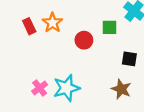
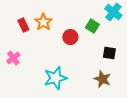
green square: (110, 27) -> (92, 26), turned 32
pink cross: (40, 88) -> (13, 58), moved

